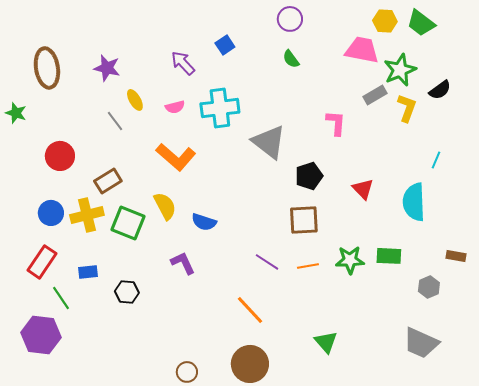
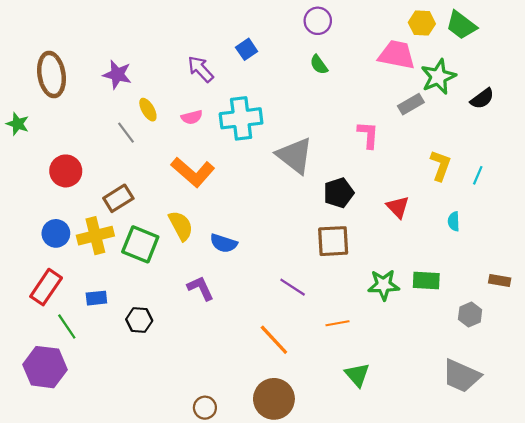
yellow L-shape: (407, 108) -> (441, 165), moved
cyan semicircle: (414, 202) -> (454, 221), size x0.5
orange line: (308, 266) -> (338, 323), moved

